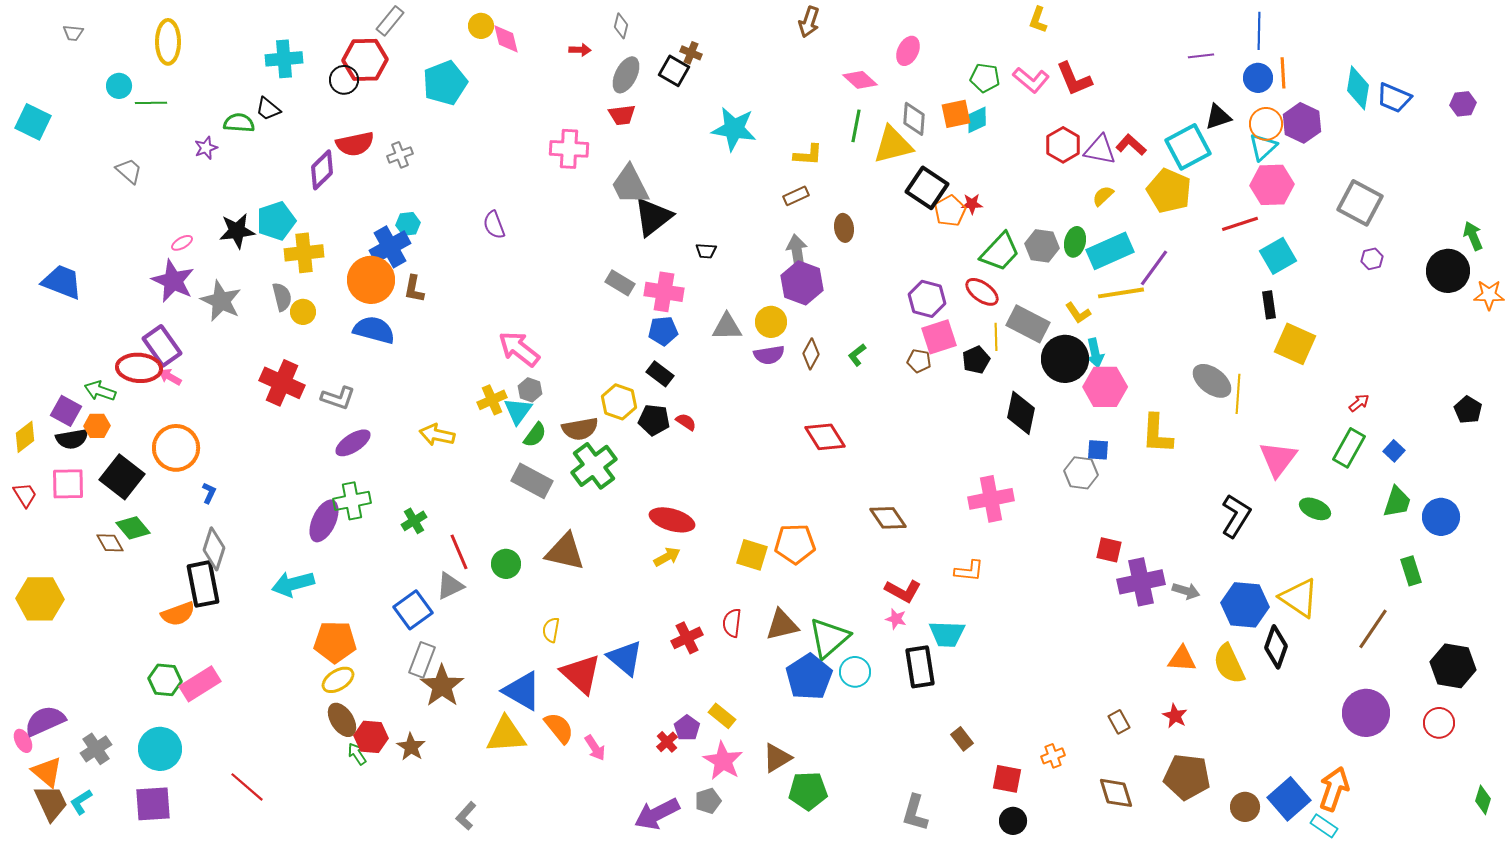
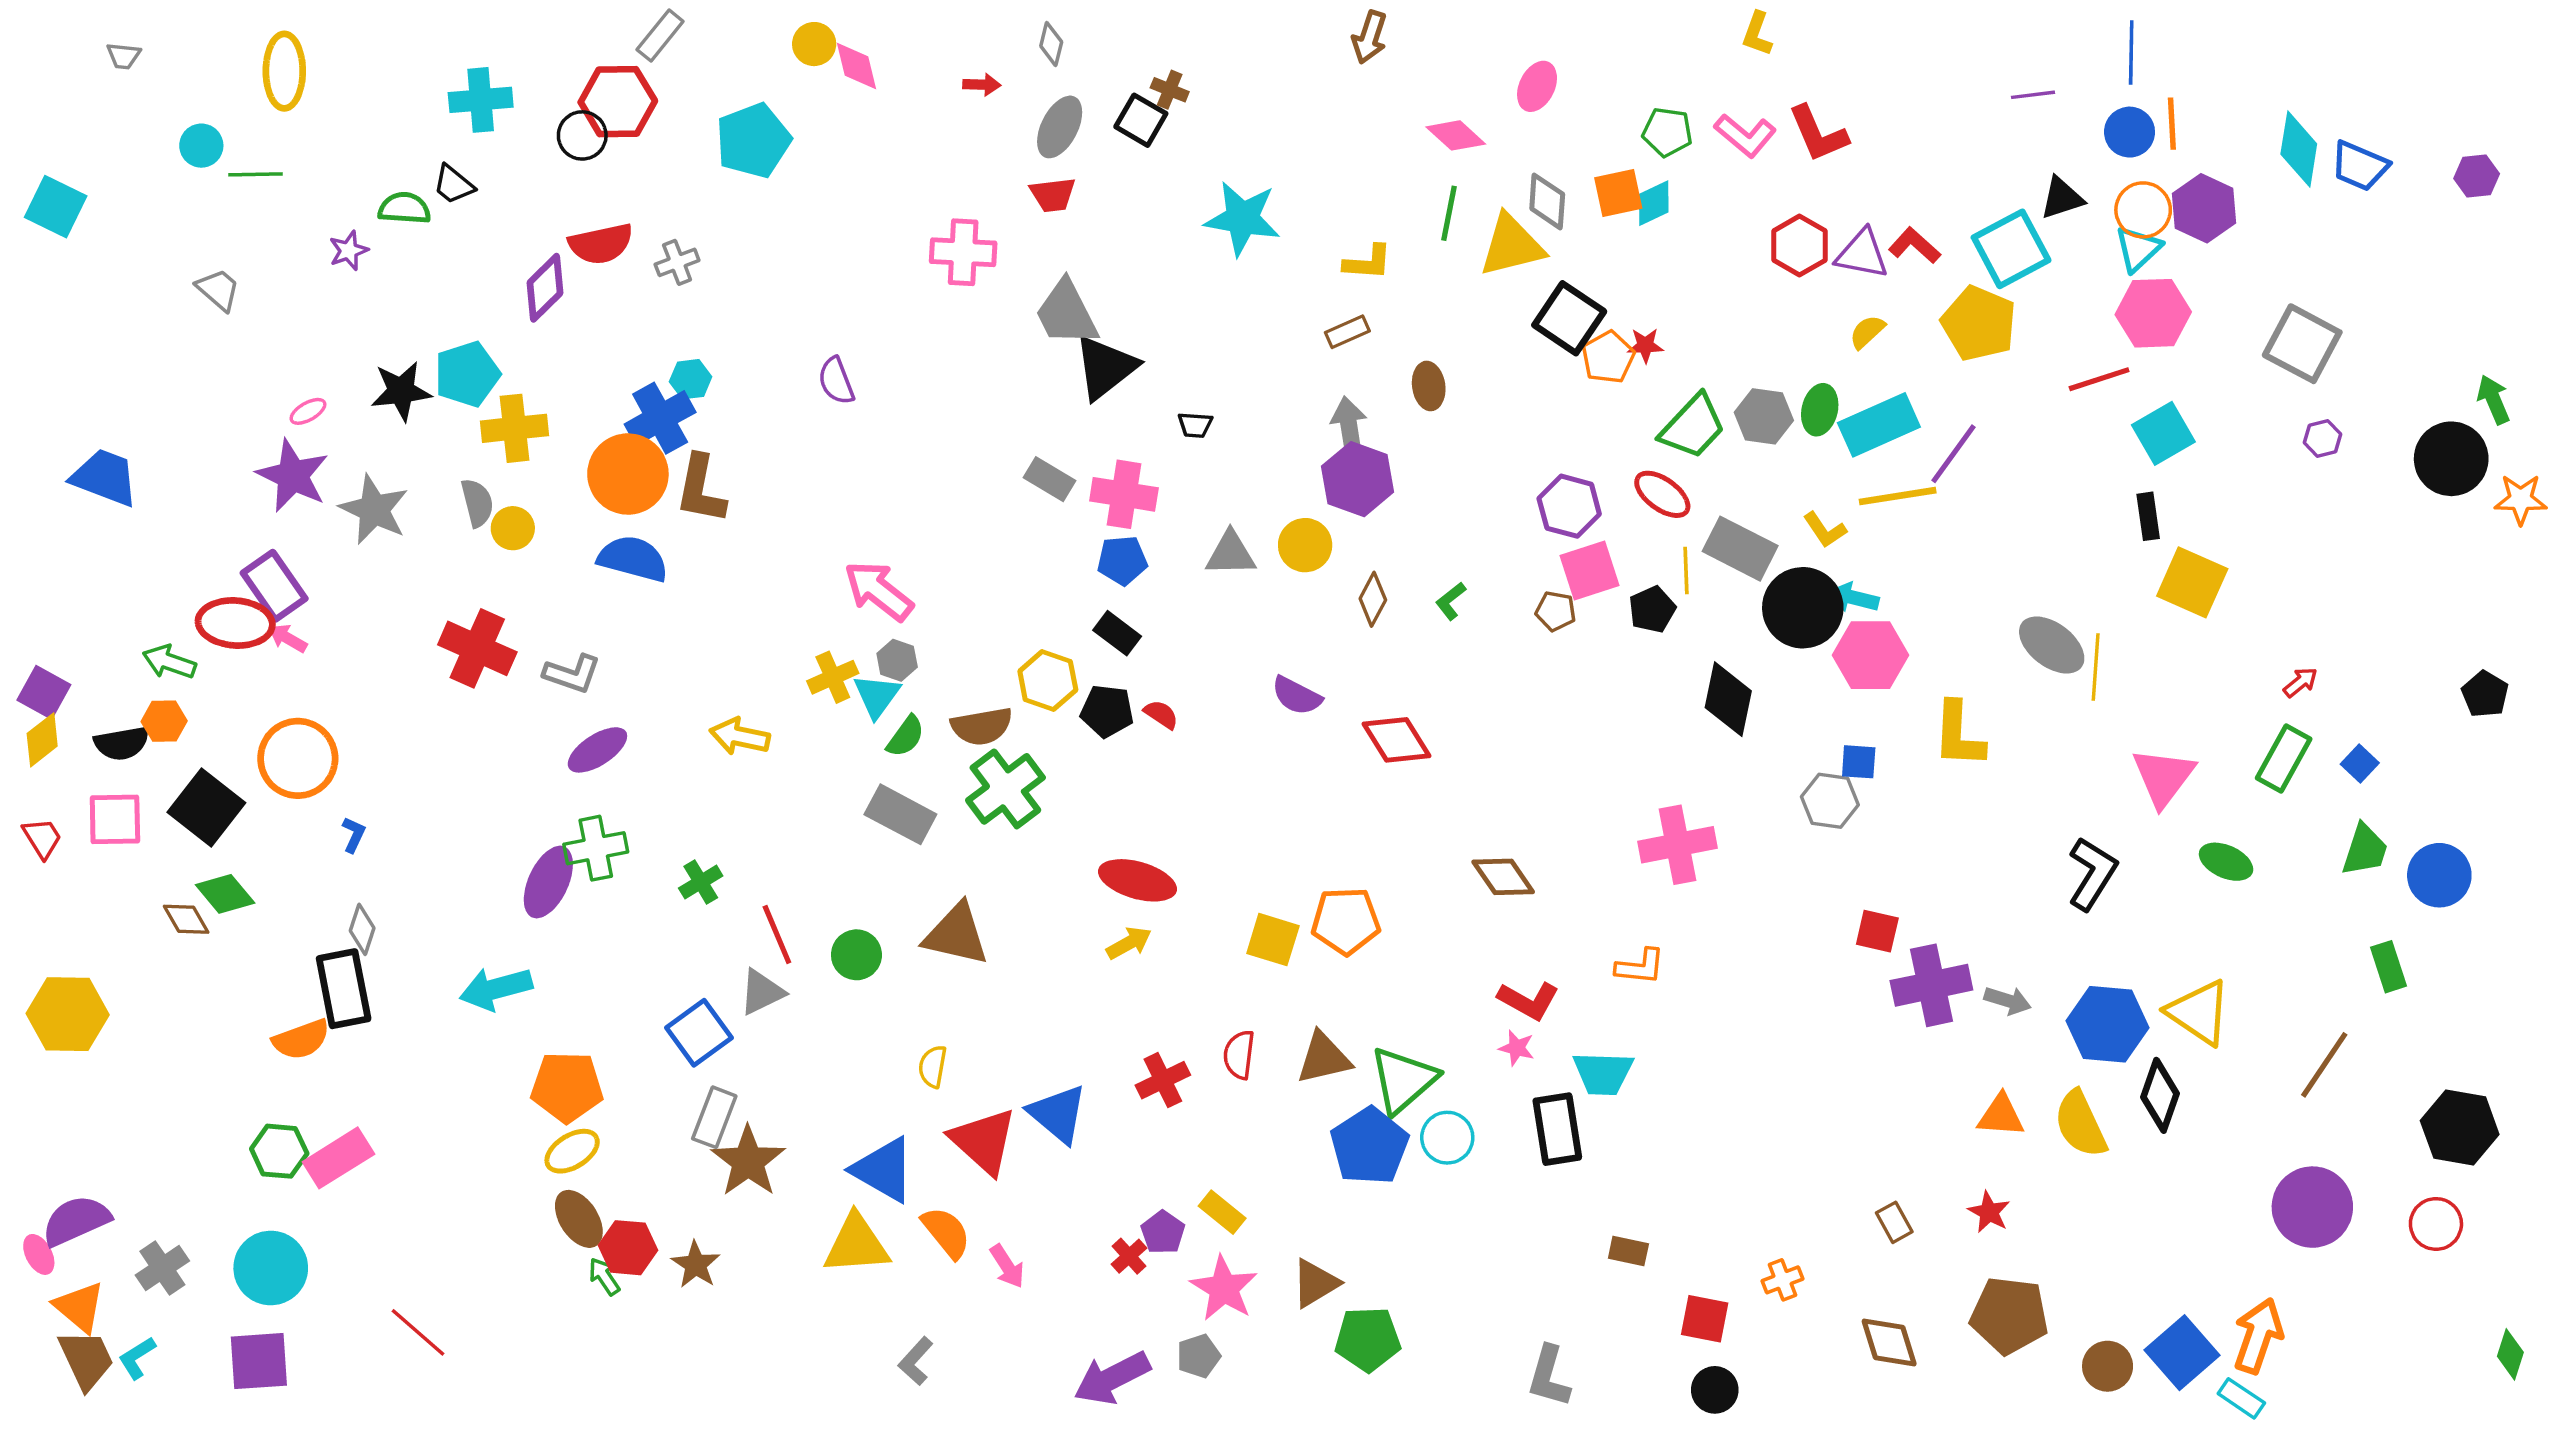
brown L-shape: (414, 289) -> (701, 489), size x1.5
cyan arrow: (1095, 353) -> (1854, 598), turned 116
purple semicircle: (769, 355) -> (1297, 696), moved, turned 36
purple square: (66, 411) -> (44, 692), moved
gray diamond: (214, 549) -> (362, 929), size x0.7
brown rectangle: (962, 739) -> (1628, 1251), turned -40
gray L-shape: (466, 816) -> (916, 1361), moved

